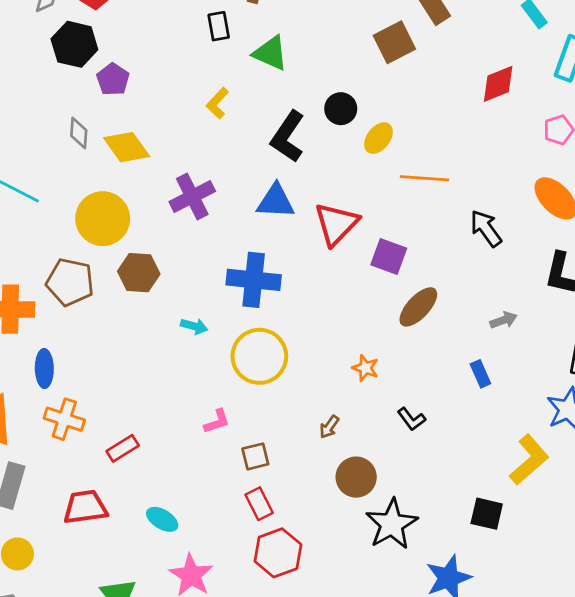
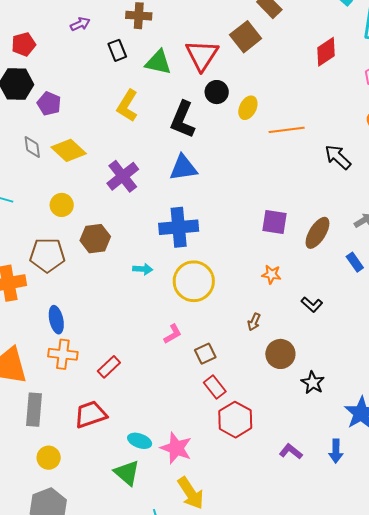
yellow L-shape: (217, 103) -> (127, 106), size x1.4
yellow circle: (103, 219) -> (62, 205), size x0.6
red triangle: (336, 224) -> (202, 55), moved
purple square: (389, 256) -> (275, 222), moved
brown ellipse: (418, 307) -> (317, 233), moved
blue ellipse: (44, 368) -> (56, 320), moved
cyan ellipse: (162, 519) -> (140, 441), moved
black star: (392, 524) -> (313, 383), size x0.6

